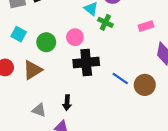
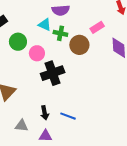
green circle: (46, 42) -> (18, 42), moved
blue line: (120, 78) -> (68, 116), moved
brown circle: (145, 85) -> (79, 45), moved

